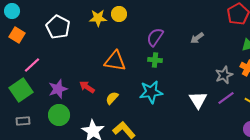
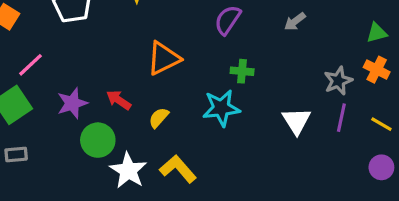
green cross: (155, 60) -> (242, 71), moved
orange triangle: (115, 61) -> (164, 58), turned -35
purple line: (226, 98) -> (341, 118), turned -42
green circle: (59, 115) -> (98, 140), moved

